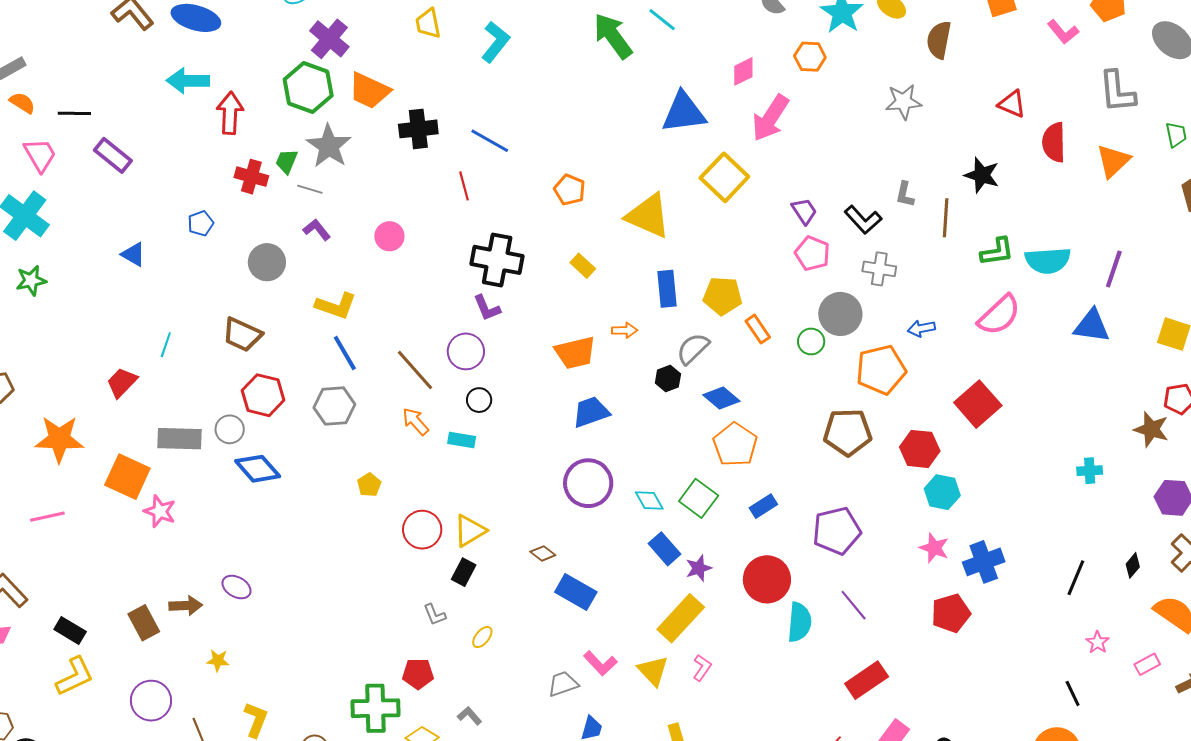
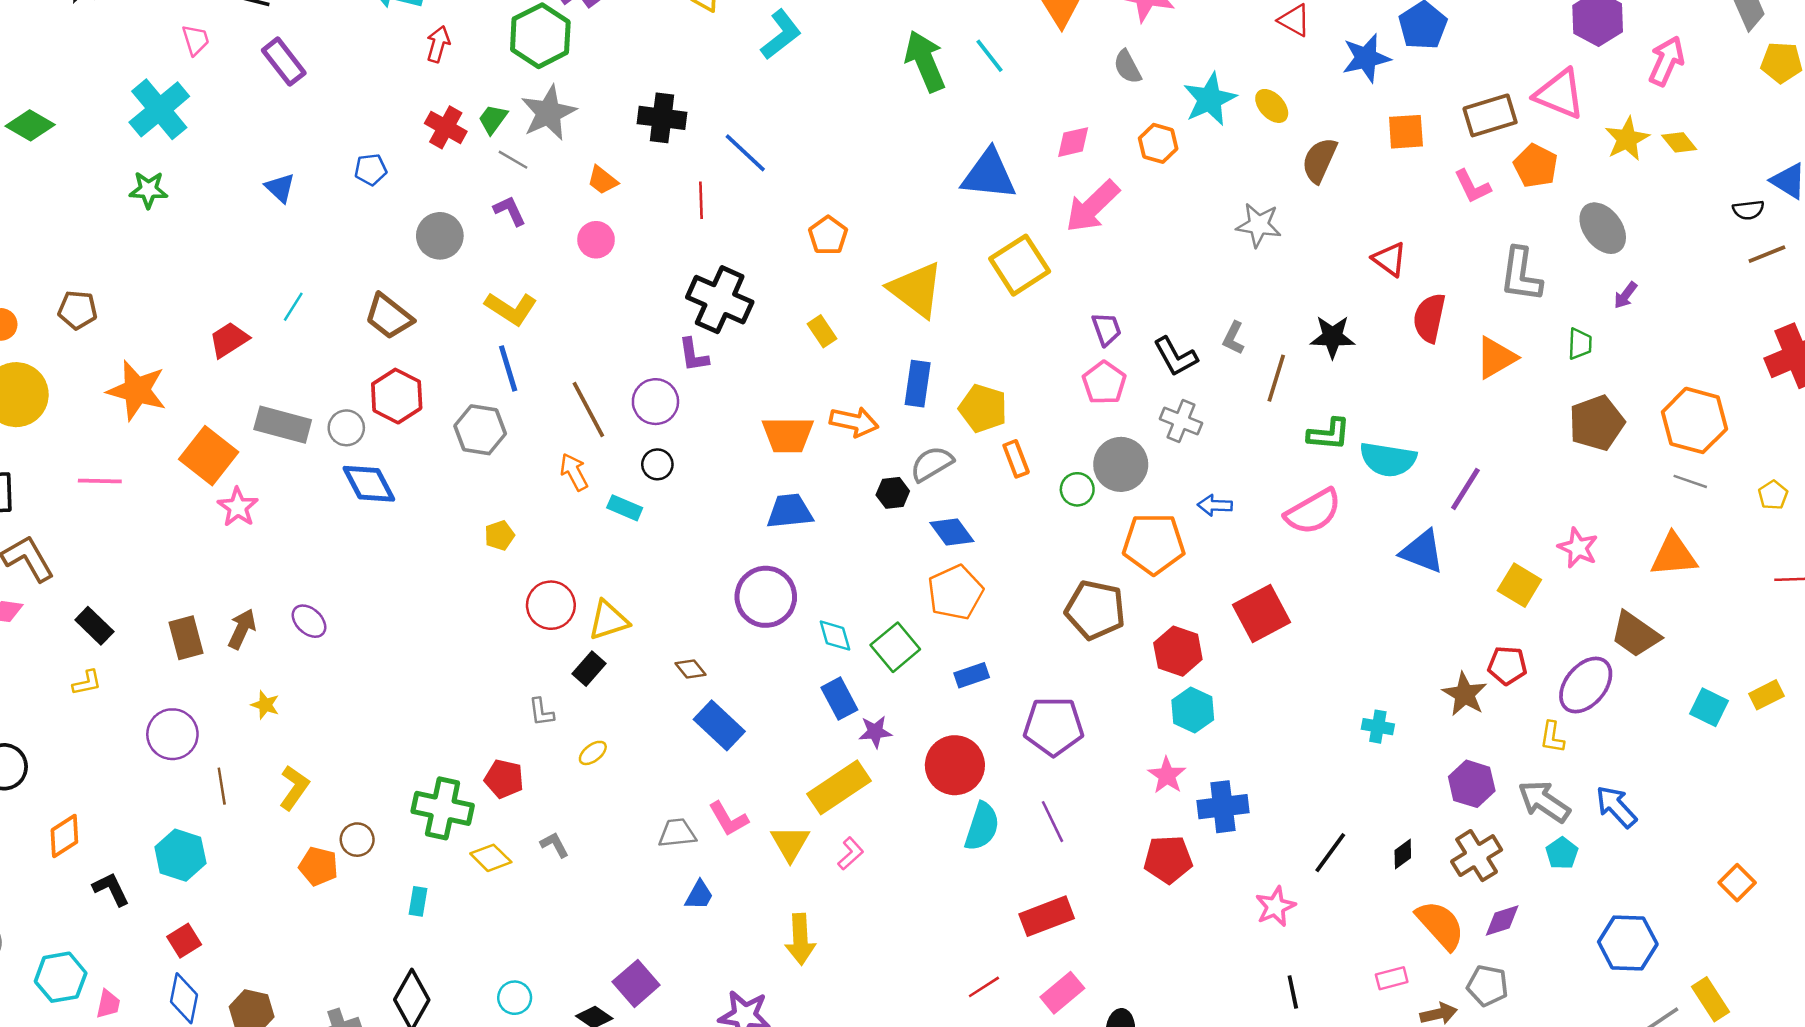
orange trapezoid: (369, 91) -> (603, 180), moved, size x0.6
red arrow: (230, 113) -> (438, 44), size x0.7
pink trapezoid: (40, 155) -> (196, 40), size x0.7
black star: (982, 175) -> (1333, 337), turned -30
orange arrow: (625, 330) -> (854, 422), size x1.5
brown arrow: (186, 606) -> (242, 629), turned -76
pink star: (1098, 642) -> (1275, 907), moved, size x1.4
yellow L-shape: (75, 676) -> (87, 683), size x0.6

